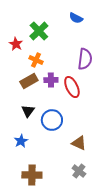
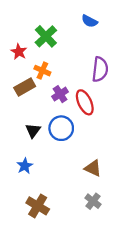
purple cross: (51, 80) -> (60, 94), turned -32
brown rectangle: (29, 81) -> (25, 87), moved
blue circle: (52, 120) -> (61, 128), moved
brown cross: (32, 175) -> (38, 206), turned 30

